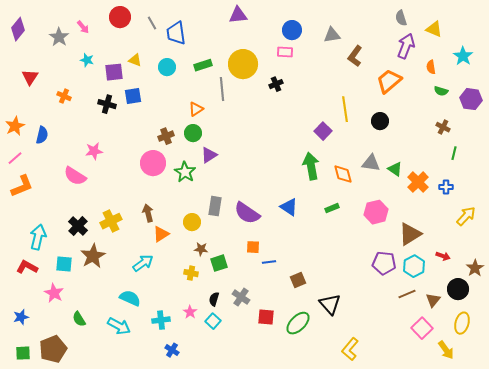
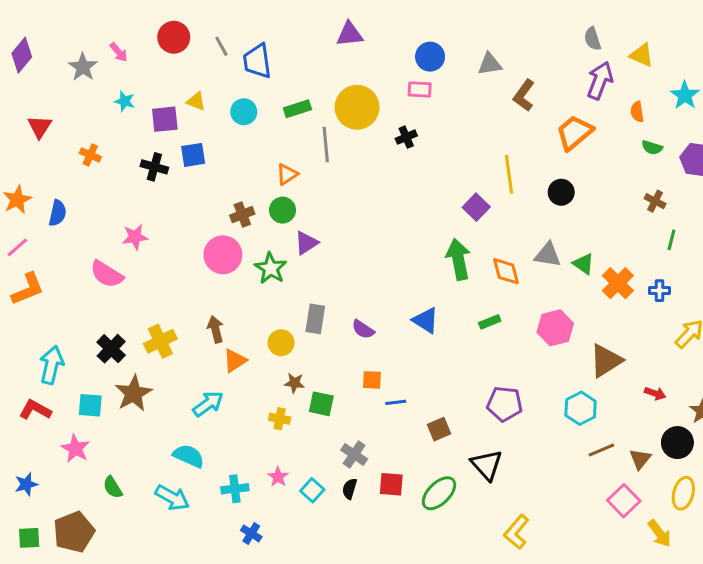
purple semicircle: (247, 213) -> (363, 329), size x0.6
green square: (219, 263) -> (321, 404), turned 30
purple pentagon: (384, 263) -> (505, 404), moved
cyan hexagon: (414, 266) -> (581, 408), moved
black semicircle: (214, 299) -> (350, 489), moved

